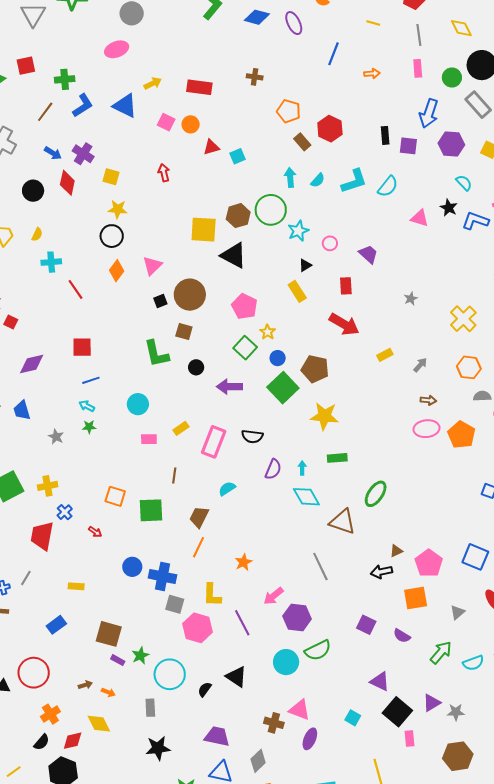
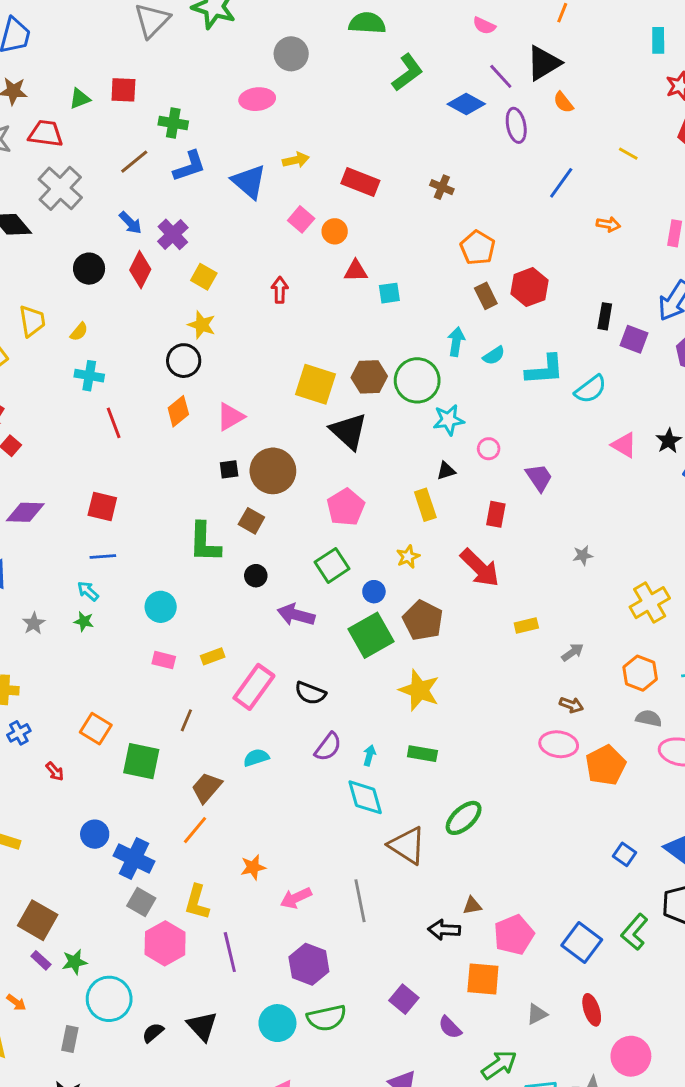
yellow star: (268, 332) -> (408, 557), moved
pink arrow: (273, 596) -> (296, 898), moved

